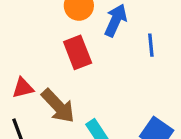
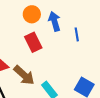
blue arrow: (116, 20) -> (55, 21), turned -36

